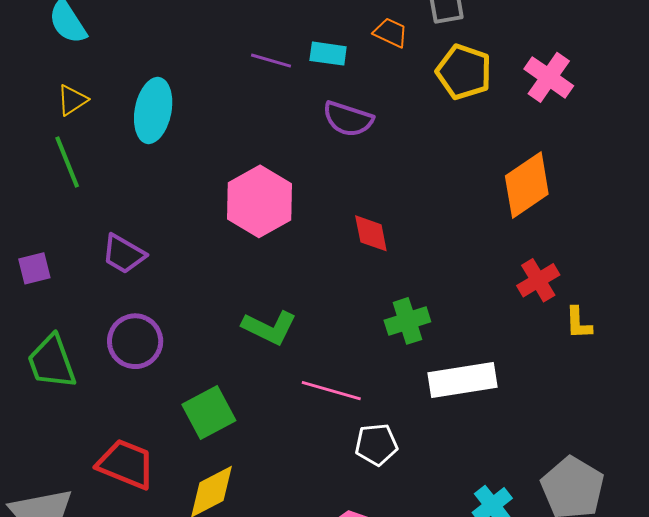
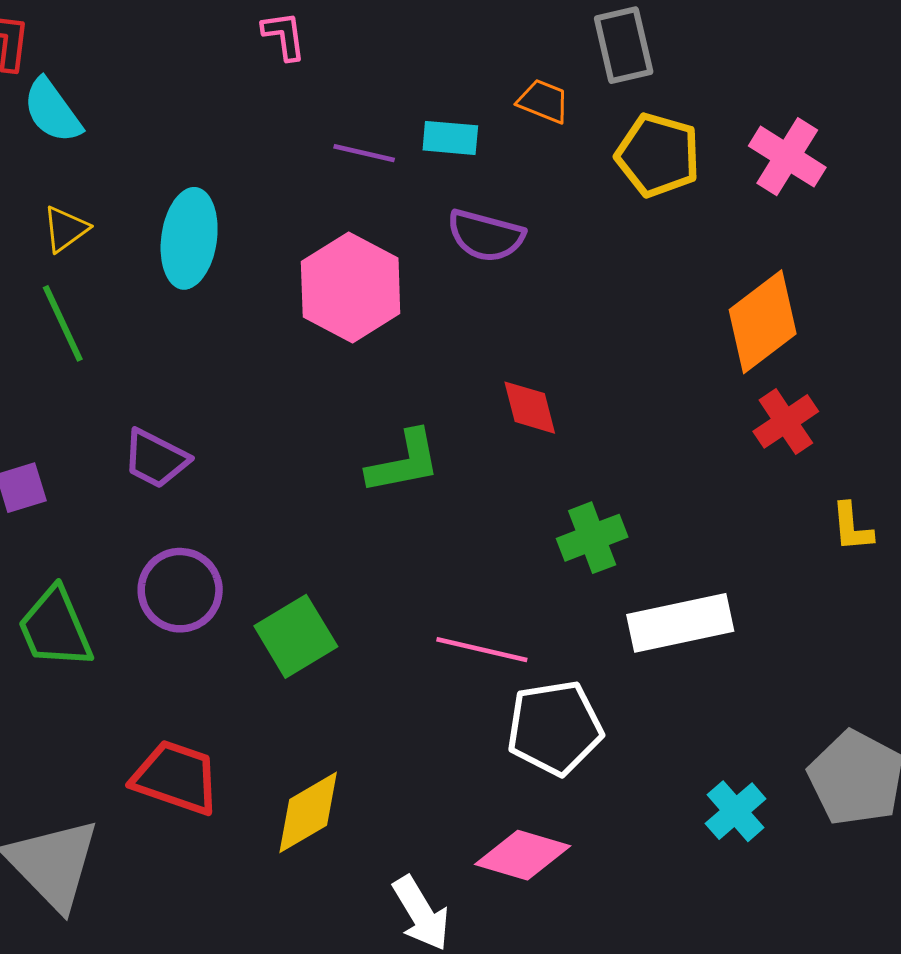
pink hexagon: (260, 201) -> (351, 287), moved
red cross: (538, 280) -> (786, 421), moved
green L-shape: (269, 328) -> (404, 462), moved, turned -34
green square: (209, 413) -> (296, 636), moved
white pentagon: (376, 444) -> (555, 728), size x1.5

